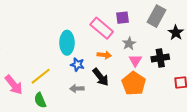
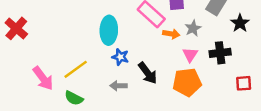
gray star: (129, 44) -> (193, 28), moved
orange arrow: (104, 55) -> (171, 34), moved
orange pentagon: (134, 83) -> (187, 82), turned 30
green semicircle: (40, 100) -> (74, 98), turned -42

